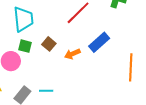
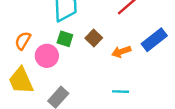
cyan line: (46, 91) -> (121, 92), moved

